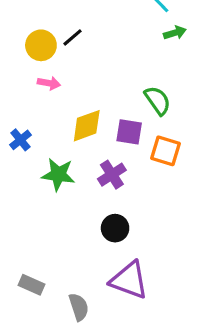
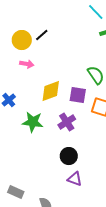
purple triangle: (129, 280) -> (75, 179), moved, size x0.6

